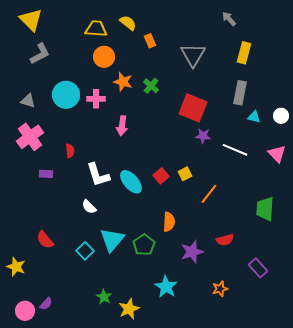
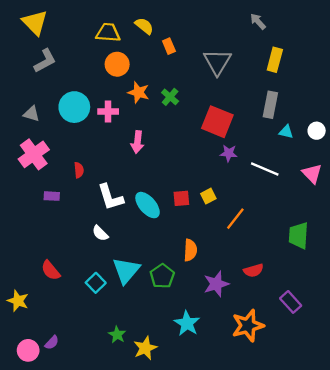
red square: (161, 176) -> (181, 198), turned 35
orange star: (220, 289) -> (248, 326), size x1.8

